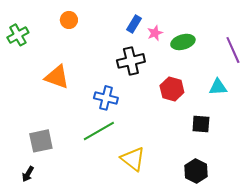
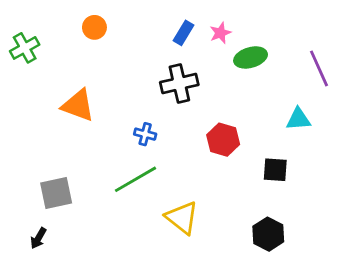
pink star: (155, 33) -> (220, 33), moved
red hexagon: (172, 89) -> (223, 140), moved
blue cross: (106, 98) -> (145, 134), size x0.7

